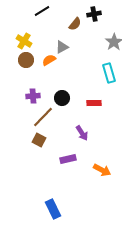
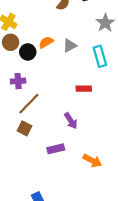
gray triangle: (62, 47) -> (70, 46), moved
orange semicircle: (49, 60) -> (46, 42), moved
black circle: (62, 98) -> (28, 52), moved

